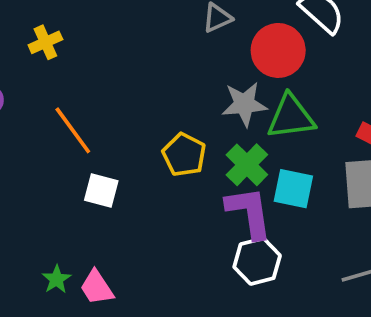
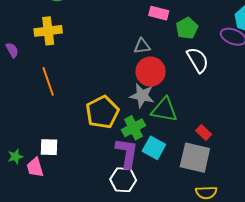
yellow cross: (45, 42) -> (48, 31), size x1.5
red circle: (278, 50) -> (151, 72), moved
yellow pentagon: (184, 155) -> (102, 112), size x1.4
white square: (101, 191) -> (49, 147), moved, turned -30

